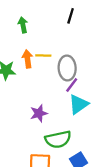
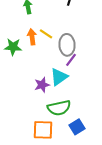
yellow line: (43, 56) -> (46, 34), turned 32
cyan triangle: (78, 104) -> (59, 77), moved

